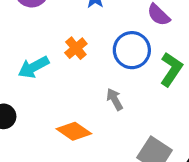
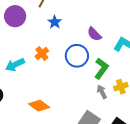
gray arrow: (115, 99) -> (102, 92), moved

